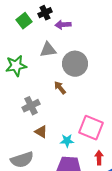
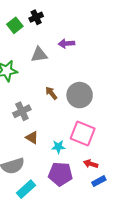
purple arrow: (63, 25) -> (66, 43), moved
gray circle: (75, 64) -> (80, 95), moved
red arrow: (99, 158) -> (91, 164), turned -72

